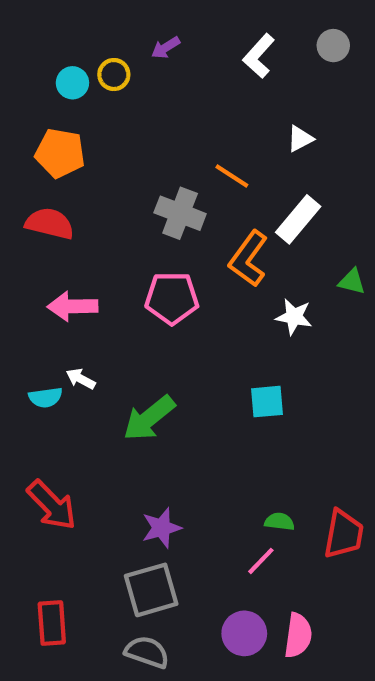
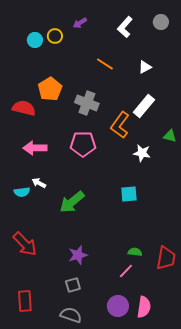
orange pentagon: (60, 153) -> (50, 89), moved, turned 30
orange line: (232, 176) -> (105, 64), moved
gray square: (151, 590) -> (73, 285), size x0.6

